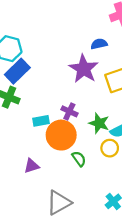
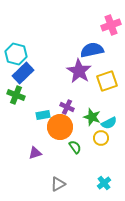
blue semicircle: (99, 44) -> (92, 50), size x1.6
gray triangle: (59, 203) -> (58, 184), size x0.7

